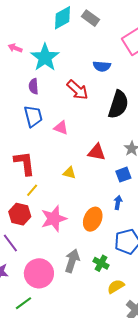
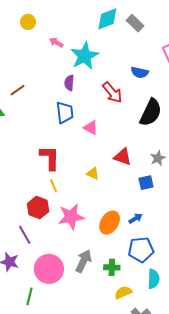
yellow line: (32, 190) -> (54, 186), turned -72
blue arrow: (118, 202) -> (136, 218), moved, turned 40
green cross: (101, 263) -> (112, 267), turned -35
green line: (24, 303) -> (30, 296), turned -48

